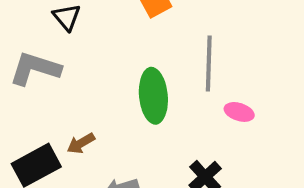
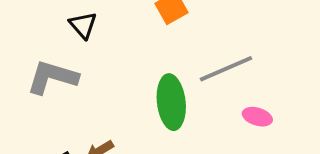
gray line: (209, 63) -> (226, 69), turned 66

